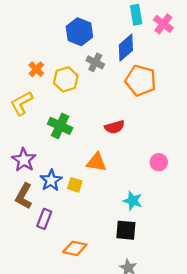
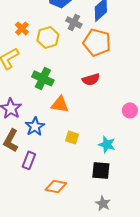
orange pentagon: (141, 81) -> (97, 42), moved
orange triangle: (96, 162) -> (60, 104), moved
yellow square: (75, 185) -> (72, 137), moved

